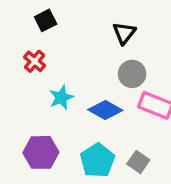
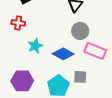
red cross: (35, 61) -> (18, 23), turned -32
gray square: (138, 162) -> (80, 77), moved, turned -32

